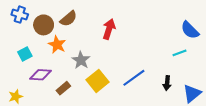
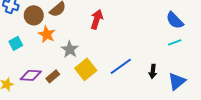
cyan line: (180, 53) -> (175, 42), moved
purple diamond: (40, 75) -> (31, 75), moved

